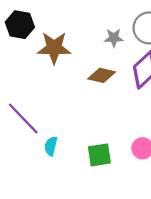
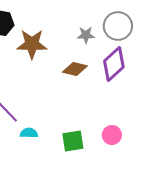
cyan semicircle: (51, 146) -> (29, 133), turned 78

